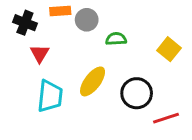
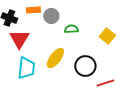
red triangle: (40, 54) -> (19, 39), size x1.5

